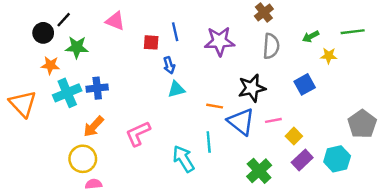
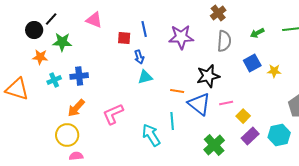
yellow star: (329, 56) -> (274, 71), moved
blue square: (305, 84) -> (252, 63), moved
cyan cross: (67, 93) -> (54, 80), size x0.6
orange triangle: (23, 104) -> (17, 89), turned -30

